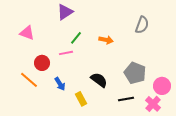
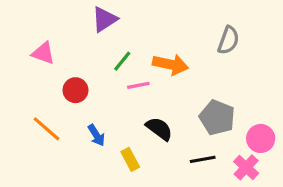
orange arrow: (106, 40) -> (170, 64), size x1.5
pink line: (66, 53) -> (138, 85), moved
red circle: (42, 63) -> (75, 90), moved

